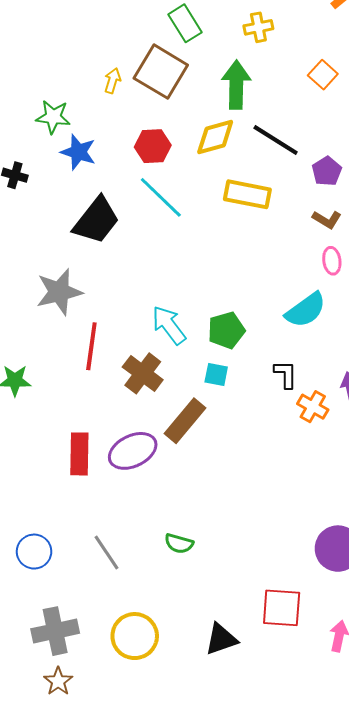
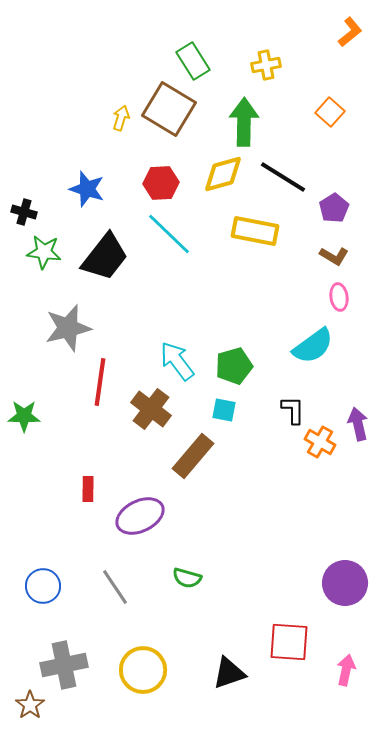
green star: (53, 117) -> (44, 252), moved
purple ellipse: (133, 451) -> (140, 516), moved
red rectangle: (79, 454) -> (88, 489), size x0.6
brown star: (58, 681) -> (30, 705), moved

